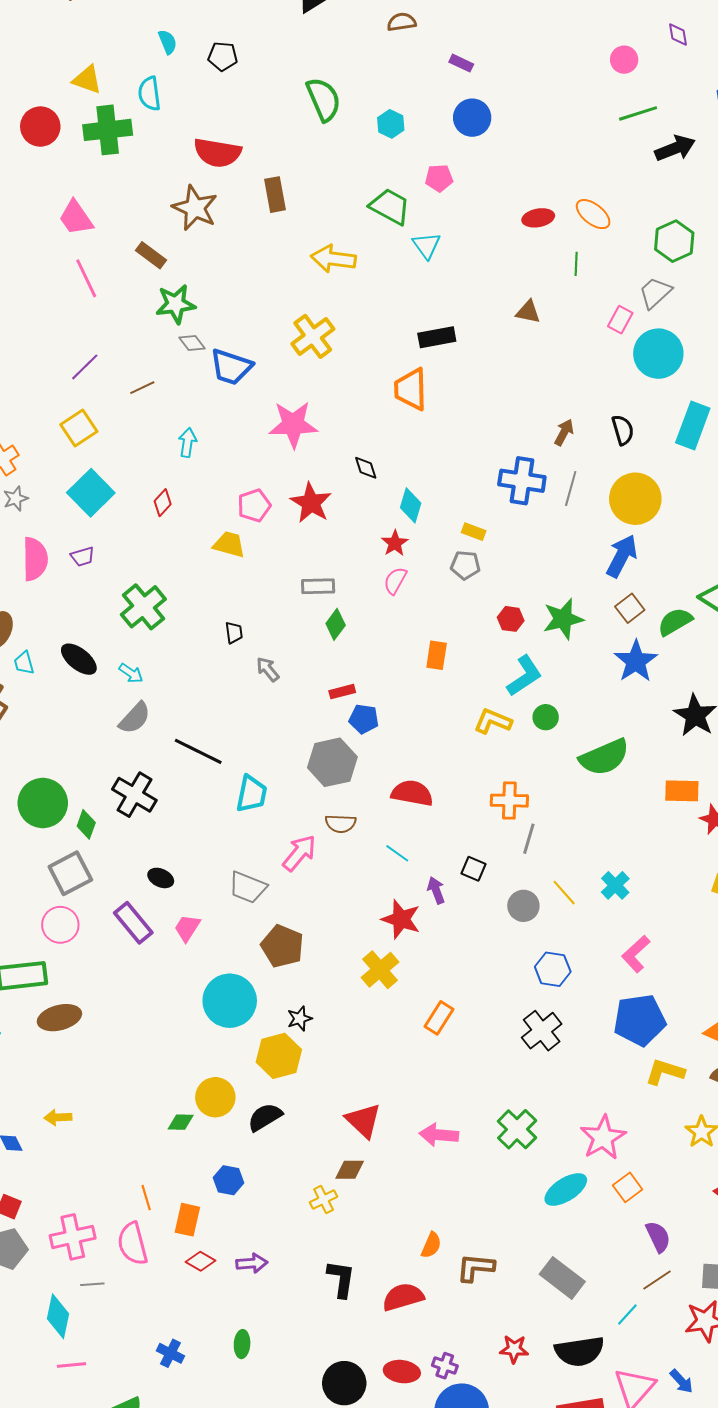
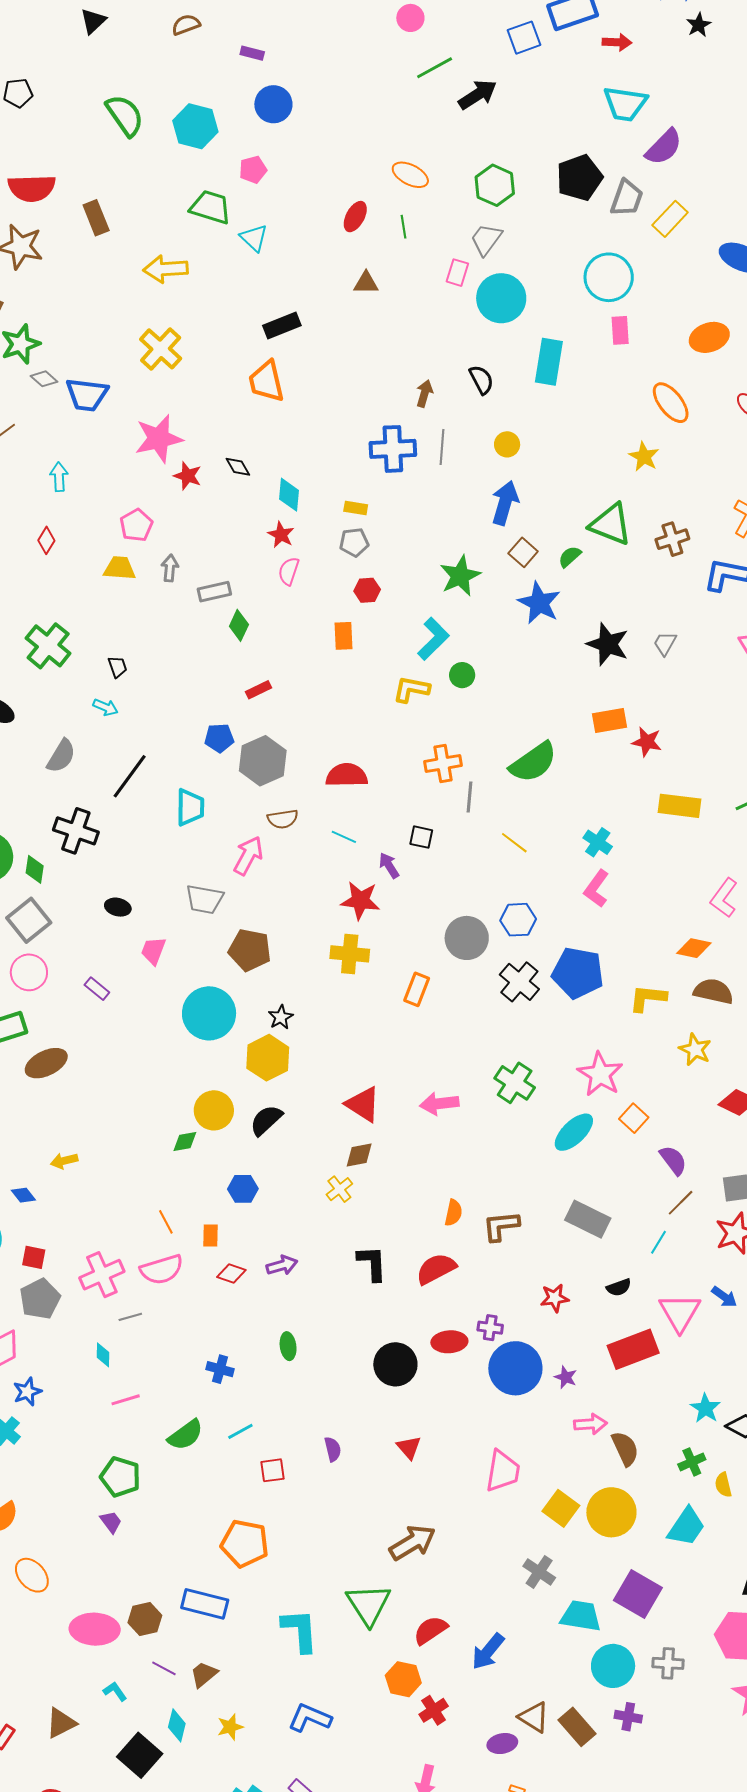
cyan hexagon: (391, 124) -> (195, 126), size x1.6
red ellipse: (538, 218) -> (355, 217), moved, turned -40
yellow circle: (635, 499) -> (507, 444), size x0.5
red star: (311, 503) -> (188, 476), moved, size x0.7
red hexagon: (511, 619) -> (367, 590), moved
green semicircle: (675, 622) -> (570, 557), size x0.7
black trapezoid: (234, 633) -> (118, 667), moved
gray arrow: (268, 669) -> (170, 568), moved, turned 56
cyan arrow: (131, 673) -> (106, 707), moved
blue pentagon: (364, 719) -> (219, 738), moved
black line: (198, 751) -> (130, 776), turned -69
green semicircle: (604, 757) -> (533, 762), moved
cyan cross: (615, 885) -> (598, 842), moved
gray circle: (523, 906) -> (467, 938), moved, size x1.4
purple rectangle: (133, 923) -> (97, 989), moved, size x0.6
yellow cross: (380, 970) -> (350, 954), turned -33
blue pentagon: (640, 1020) -> (578, 973), moved, turned 30
orange rectangle: (187, 1220) -> (210, 1235), size x0.7
pink semicircle: (133, 1244) -> (162, 1270), turned -81
cyan diamond: (58, 1316) -> (103, 1355), size x0.6
black semicircle: (579, 1351) -> (619, 1287), size x0.5

